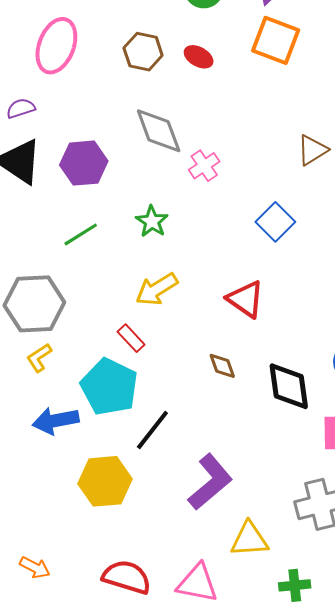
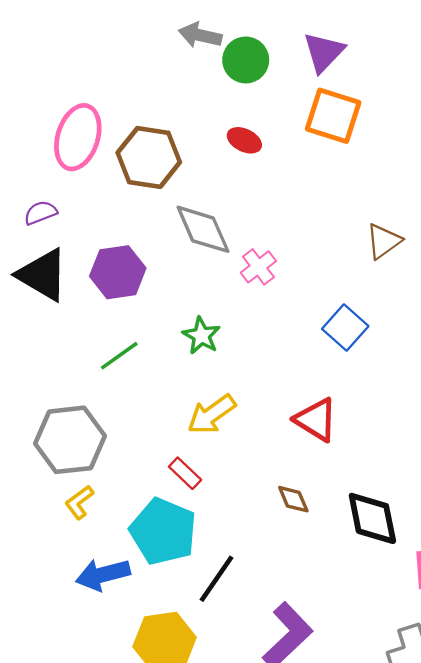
brown hexagon: (143, 52) -> (149, 157), moved, size x1.4

